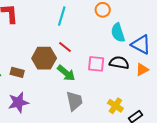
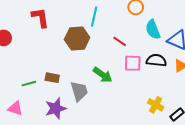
red line: (65, 47) -> (120, 41), moved
brown hexagon: (44, 58) -> (77, 39), moved
gray trapezoid: (74, 101) -> (79, 91), moved

